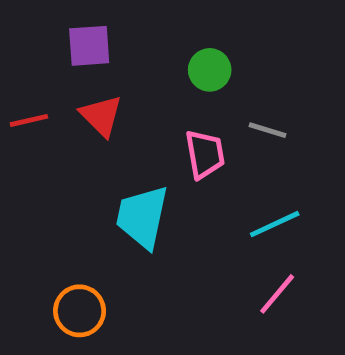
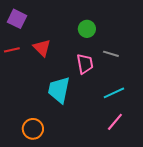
purple square: (89, 46) -> (17, 19), moved, turned 30

